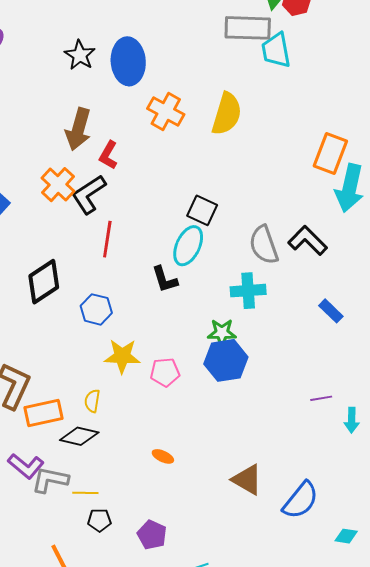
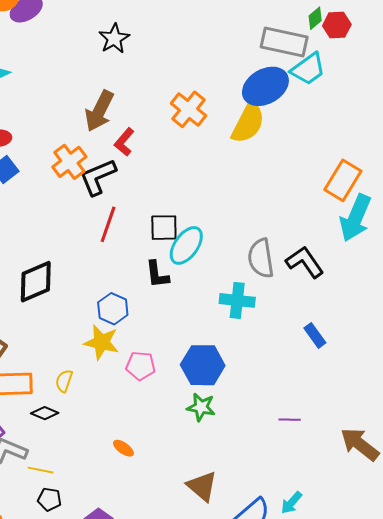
cyan trapezoid: (276, 50) -> (308, 69), turned -126
blue ellipse: (128, 61) -> (265, 86), moved, turned 54
black square: (202, 210) -> (164, 228), moved, turned -36
black diamond: (44, 282) -> (36, 282), moved
blue hexagon: (96, 309) -> (113, 309), moved
green star: (222, 333) -> (201, 407), moved
cyan arrow: (352, 420) -> (291, 503), moved, turned 30
black diamond: (79, 436) -> (45, 413), size x0.7

